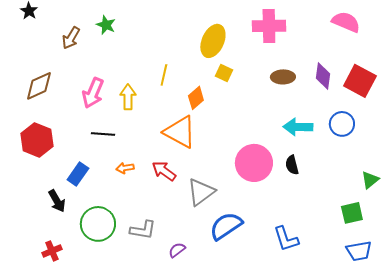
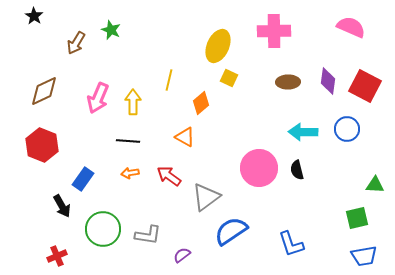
orange triangle: (180, 132) -> (185, 137), size x0.6
black line: (103, 134) -> (128, 141), moved
green triangle: (370, 180) -> (375, 185), turned 42

